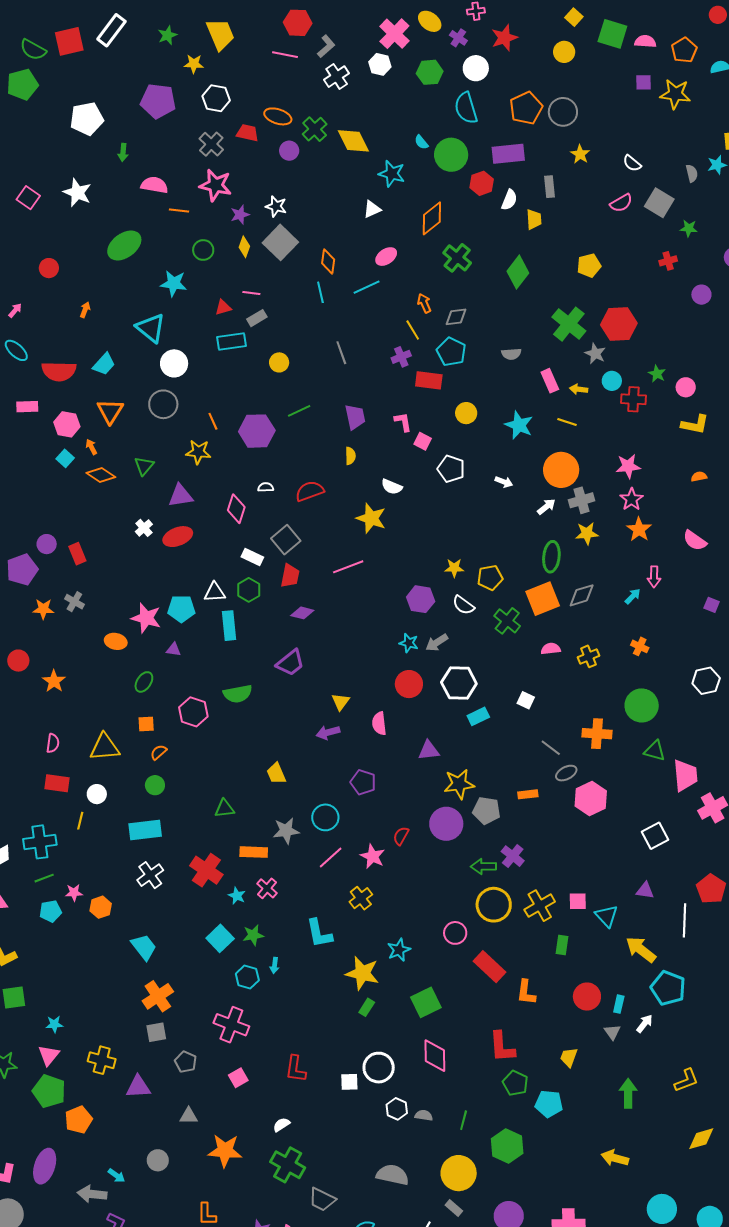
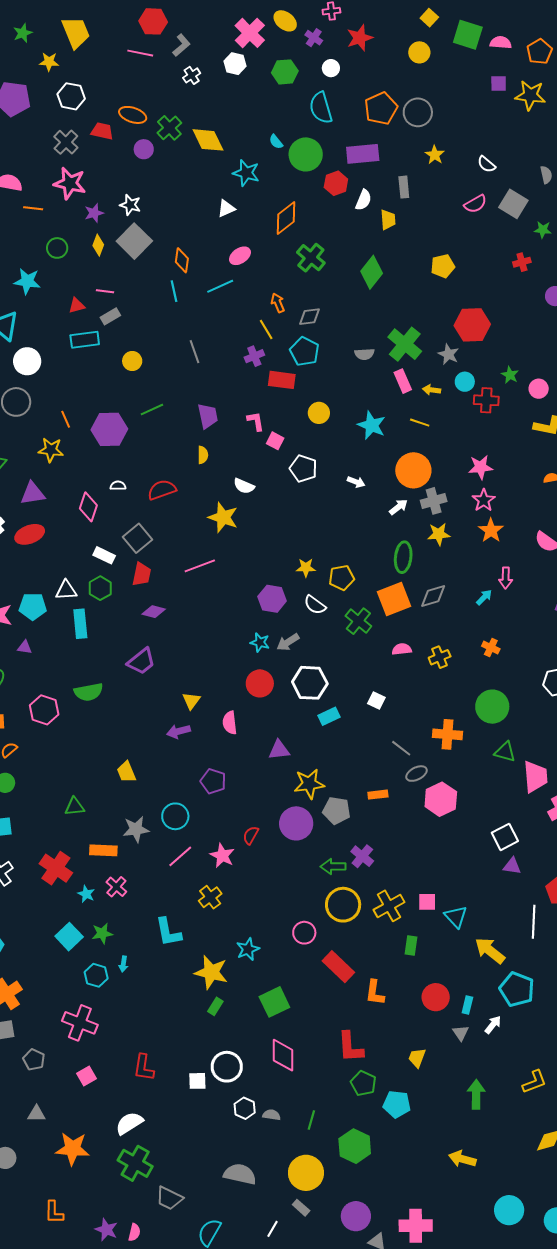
white circle: (476, 68) -> (331, 68), size x0.7
white cross: (337, 77) -> (192, 75), size x0.7
green cross: (569, 324) -> (405, 344), moved
purple triangle: (645, 891) -> (512, 866), moved
white semicircle: (281, 1125) -> (129, 1123), size x1.6

